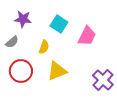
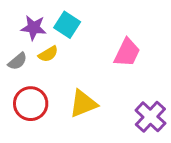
cyan square: (59, 24) -> (67, 25), moved
yellow semicircle: (44, 47) -> (48, 54), moved, turned 40

